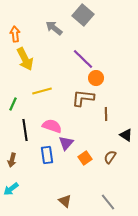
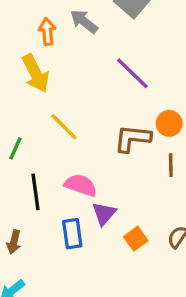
orange arrow: (15, 34) -> (47, 32), moved
orange circle: (96, 78) -> (169, 123), moved
yellow line: (42, 91) -> (64, 127), turned 60

